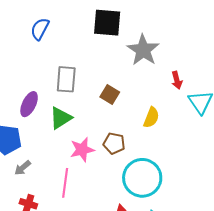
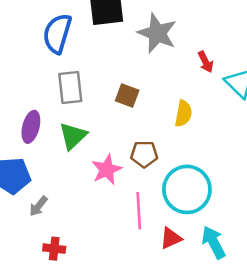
blue semicircle: (40, 29) -> (57, 34), moved, size x1.4
pink line: (65, 183) -> (139, 211), moved

